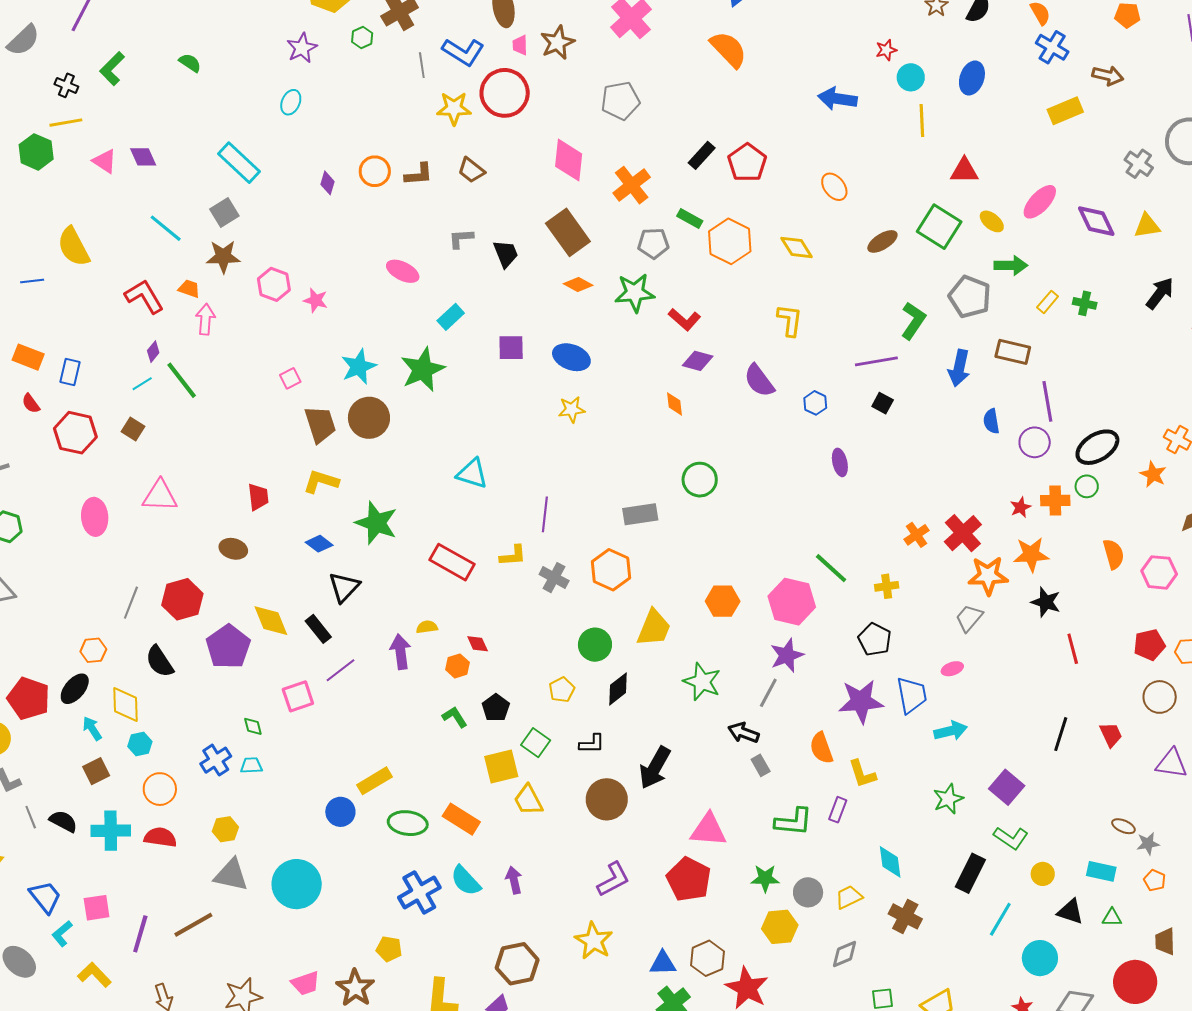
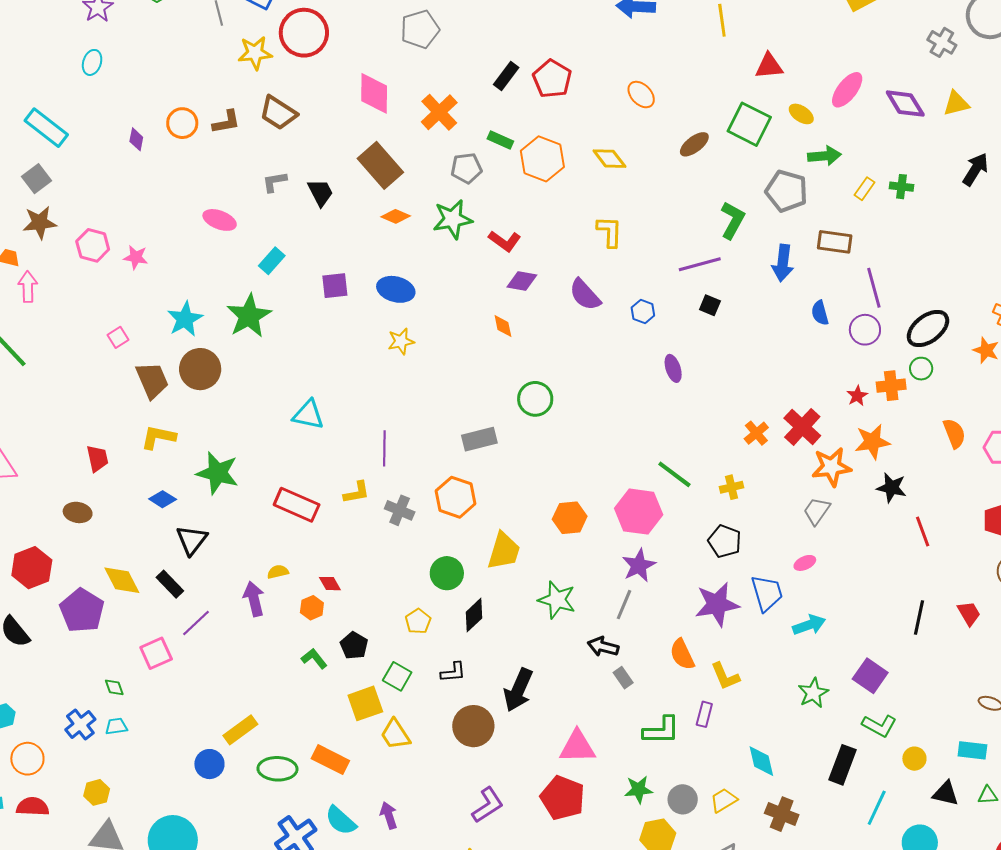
brown trapezoid: (471, 170) -> (278, 113), size x1.4

